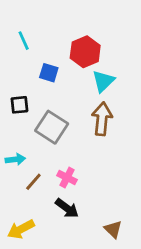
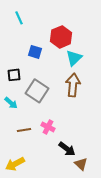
cyan line: (24, 41) -> (19, 18), moved
cyan arrow: (15, 159) -> (11, 103), moved, turned 48
brown line: (33, 182) -> (24, 130), turned 40
black arrow: (67, 208) -> (67, 149), moved

